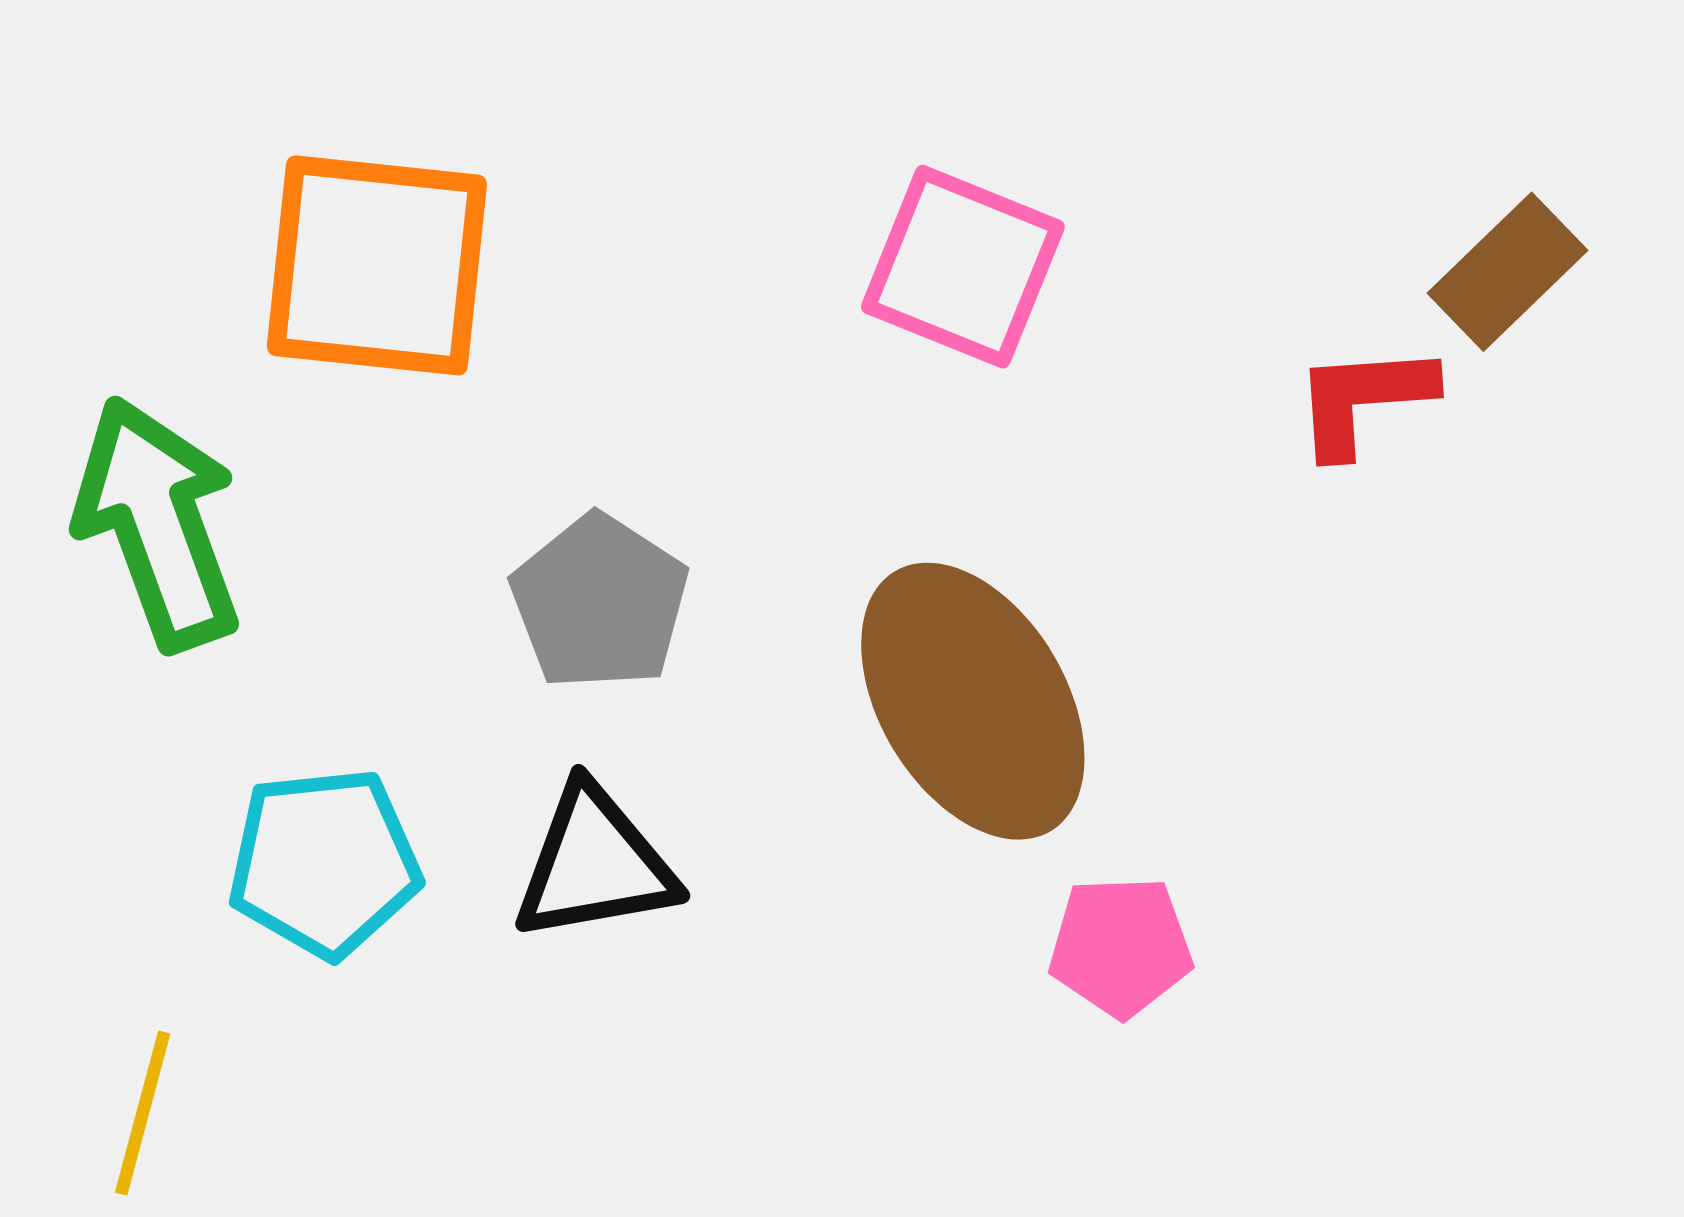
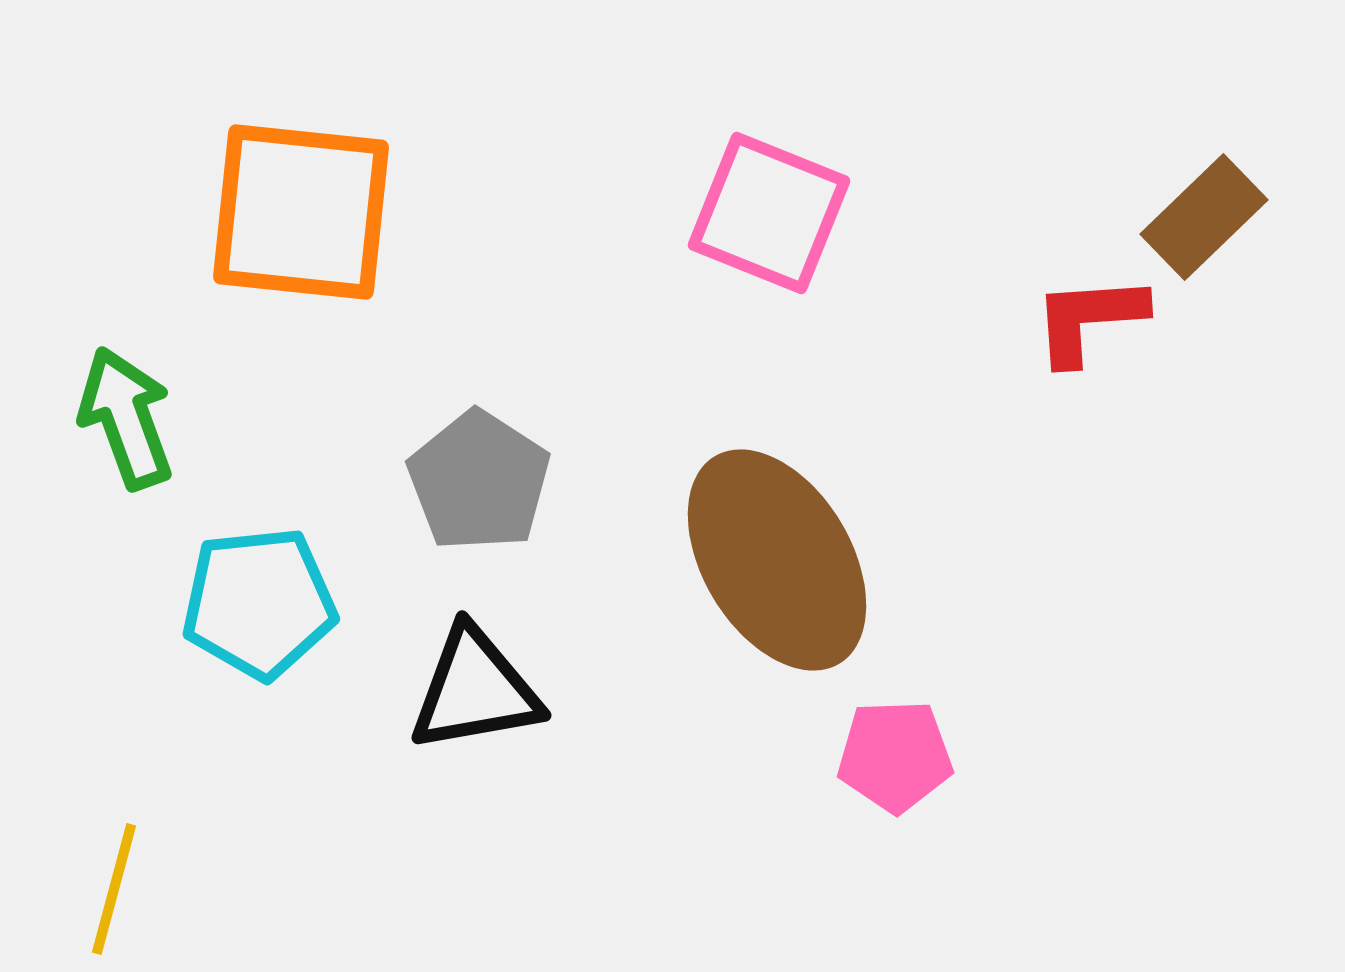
green arrow: (158, 523) -> (126, 418), size x0.7
cyan pentagon: (324, 863) -> (259, 603), moved

